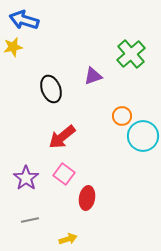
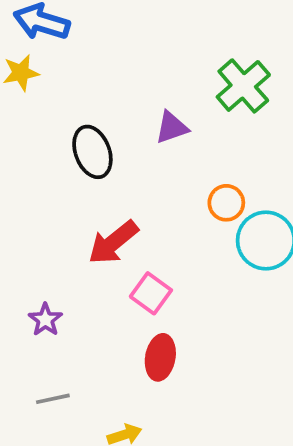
pink square: (64, 174) -> (151, 293), moved
purple star: (26, 178) -> (45, 320), size x0.7

